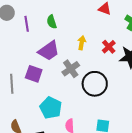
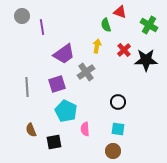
green semicircle: (52, 22) -> (106, 25), moved
purple square: (34, 74) -> (57, 84), moved, turned -36
black circle: (95, 84) -> (118, 102), moved, size x0.6

